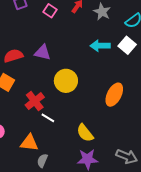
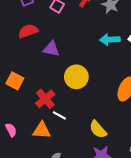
red semicircle: (13, 56) -> (28, 31), moved
orange triangle: (29, 143) -> (42, 130), moved

